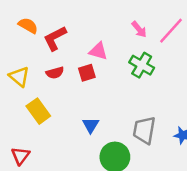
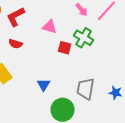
red semicircle: (55, 73) -> (16, 44), turned 32
red square: (87, 73) -> (65, 48), moved, turned 32

